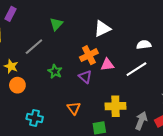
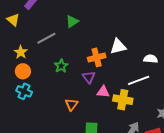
white triangle: (102, 29) -> (118, 46), moved
pink triangle: (107, 65) -> (103, 92), moved
yellow cross: (115, 106) -> (123, 100), moved
cyan cross: (35, 118) -> (24, 91), moved

